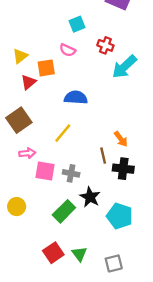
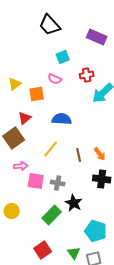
red cross: (105, 45) -> (87, 75), turned -32
red triangle: (28, 82) -> (25, 118), moved
brown line: (103, 156) -> (79, 155), moved
cyan pentagon: (120, 216) -> (96, 231), moved
green triangle: (79, 254) -> (74, 253), moved

